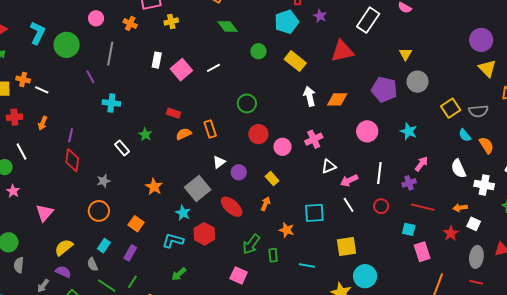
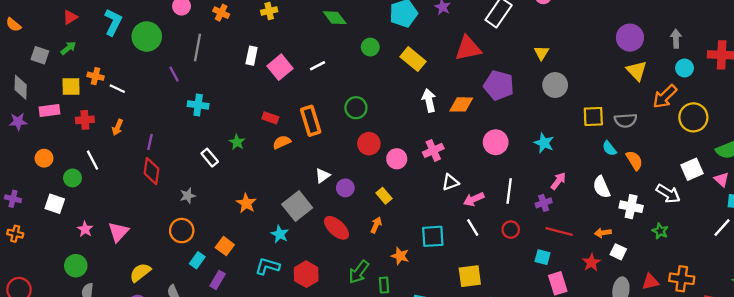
purple pentagon: (384, 89) -> (499, 85), moved
yellow square: (451, 108) -> (593, 116), turned 30
orange rectangle: (210, 129) -> (311, 121), moved, size x1.4
pink star: (13, 191) -> (85, 229), moved
red hexagon: (204, 234) -> (306, 274), moved
cyan rectangle: (104, 246) -> (197, 260), moved

